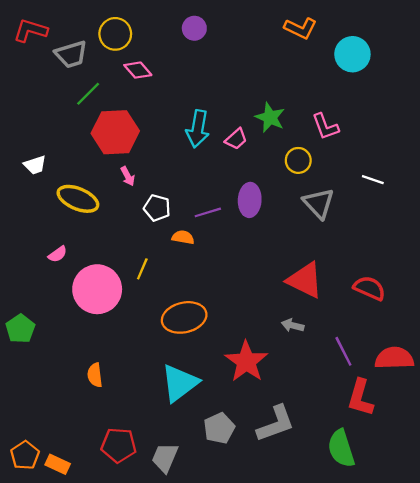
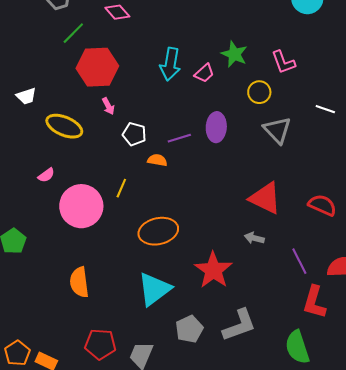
orange semicircle: (95, 375) -> (79, 282), size x1.4

